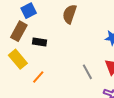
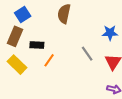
gray line: (87, 72) -> (87, 54), moved
orange line: (38, 77) -> (49, 60), moved

